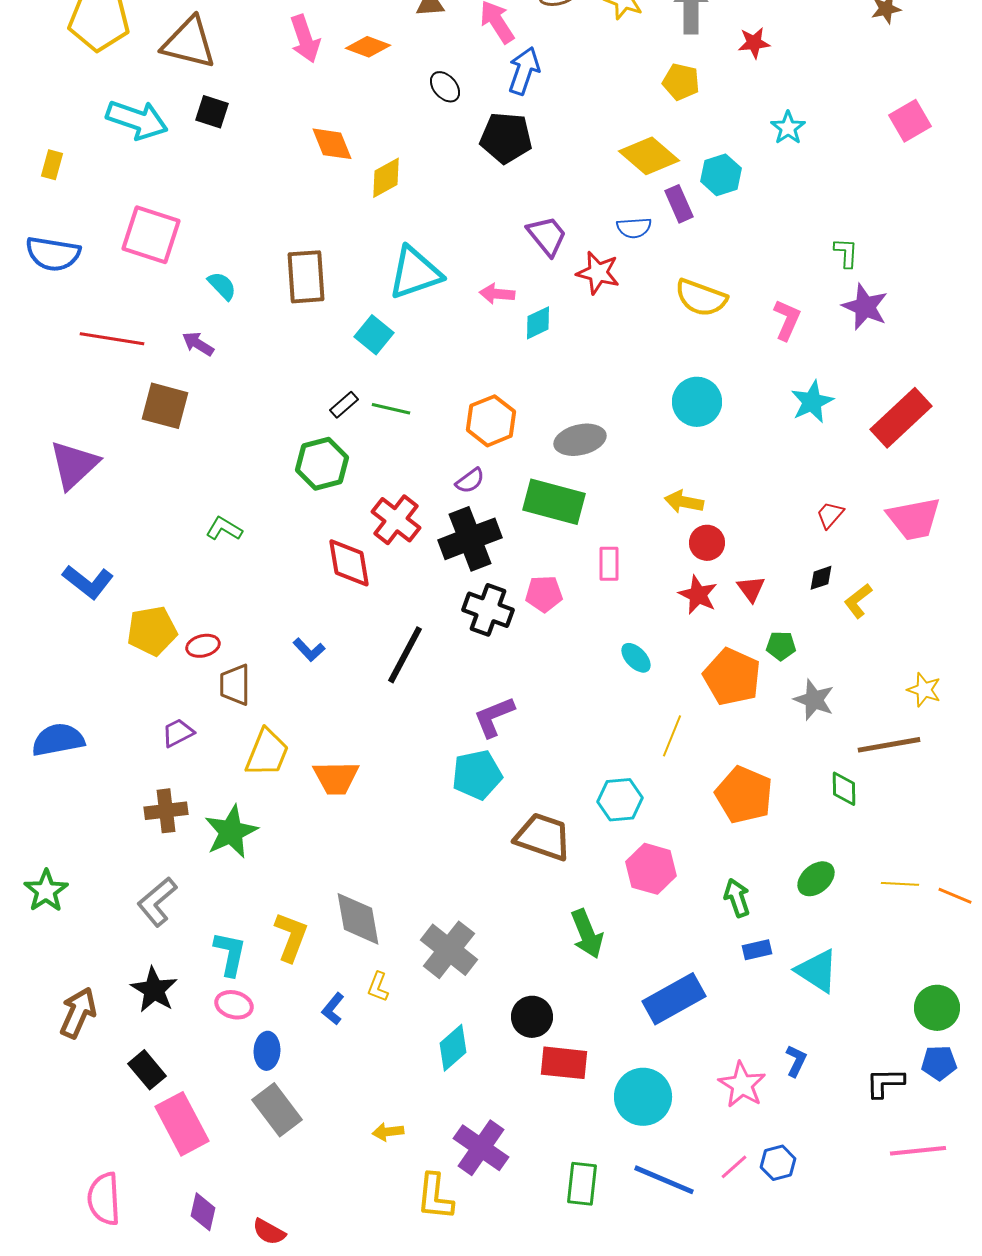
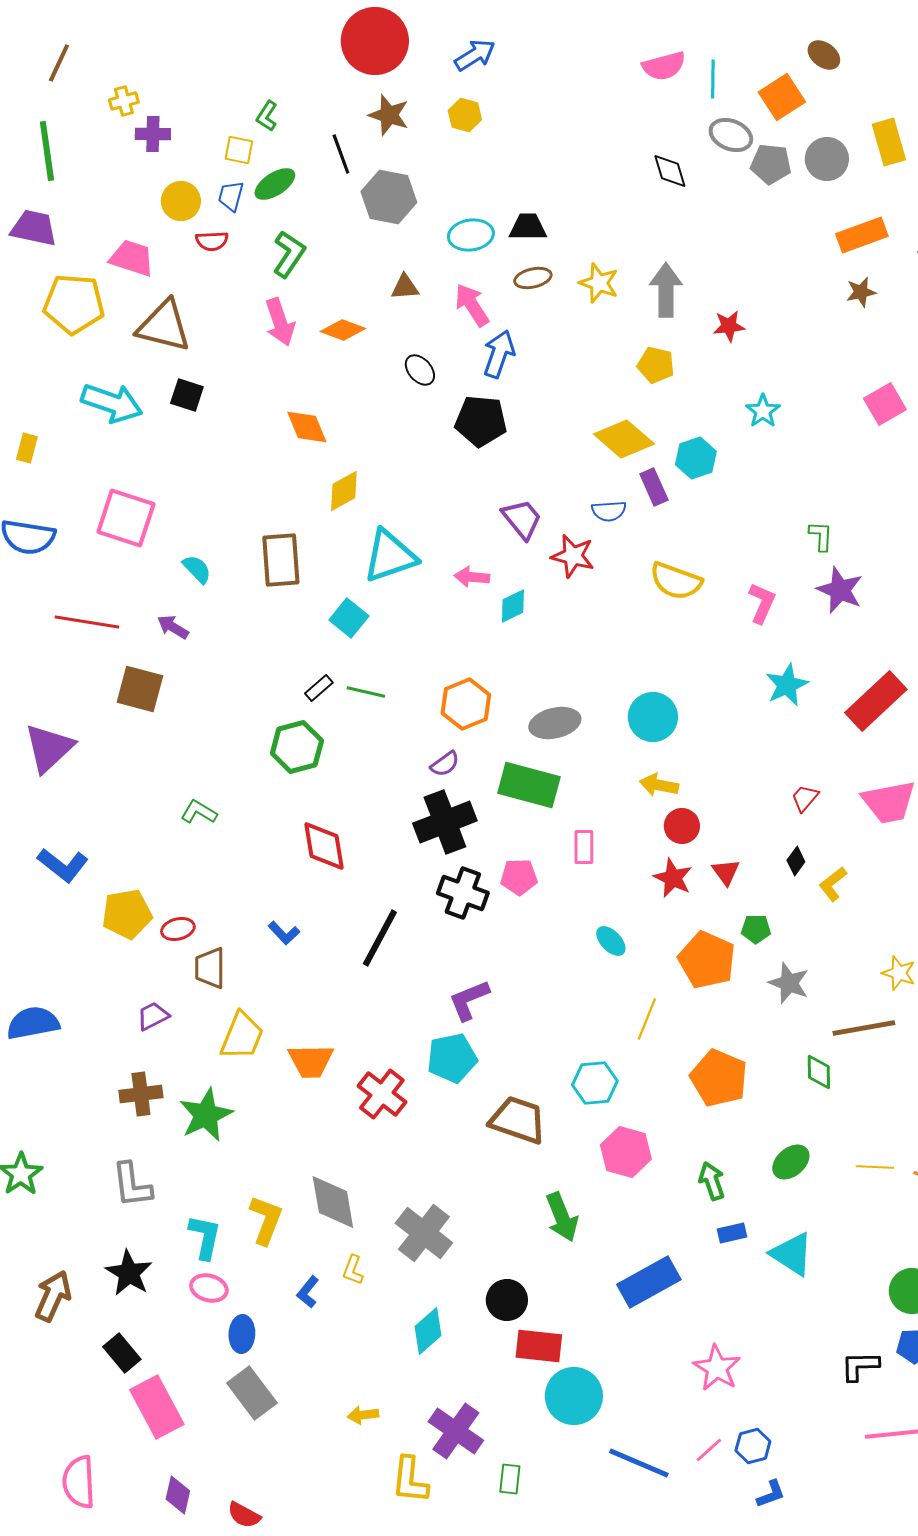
yellow diamond: (386, 178) -> (344, 491), moved
cyan circle: (697, 402) -> (653, 717), moved
red cross: (396, 520) -> (382, 1094), moved
black diamond: (821, 578) -> (796, 861), turned -36
gray L-shape: (157, 902) -> (132, 1185), turned -57
blue L-shape: (796, 1061) -> (771, 1494), moved, turned 44
cyan circle: (643, 1097) -> (574, 1396), moved
green rectangle: (582, 1184) -> (510, 1479), moved, size x0.7

